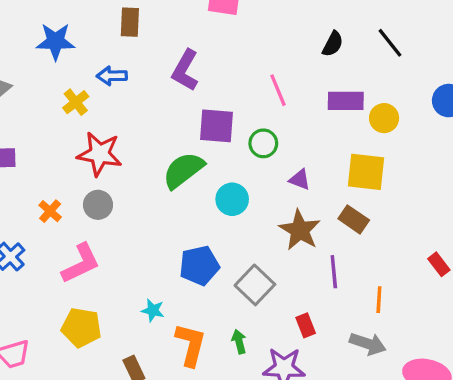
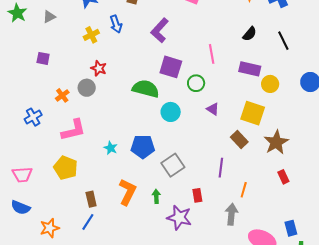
blue arrow: (112, 76) -> (116, 24), turned -120
red star: (100, 154) -> (99, 68), size x0.6
green semicircle: (183, 170) -> (146, 89), turned 40
gray circle: (98, 205) -> (87, 88), moved
brown star: (300, 230) -> (276, 142), moved
cyan star: (153, 310) -> (111, 148), moved
gray arrow: (368, 344) -> (231, 214), turned -115

